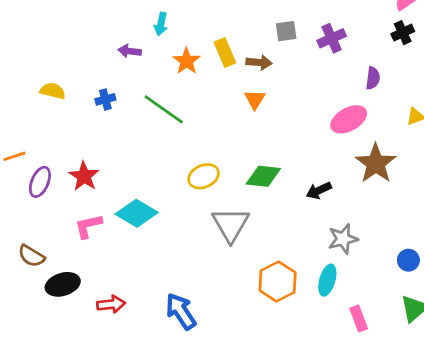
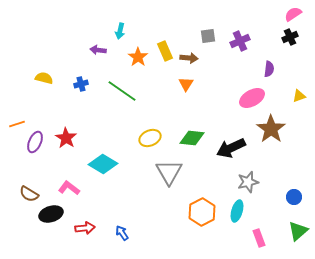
black arrow: (319, 190) -> (231, 148), size x1.6
pink L-shape: (88, 226) -> (69, 188), moved, turned 50
blue arrow: (181, 311) -> (122, 233), moved, size x0.6

